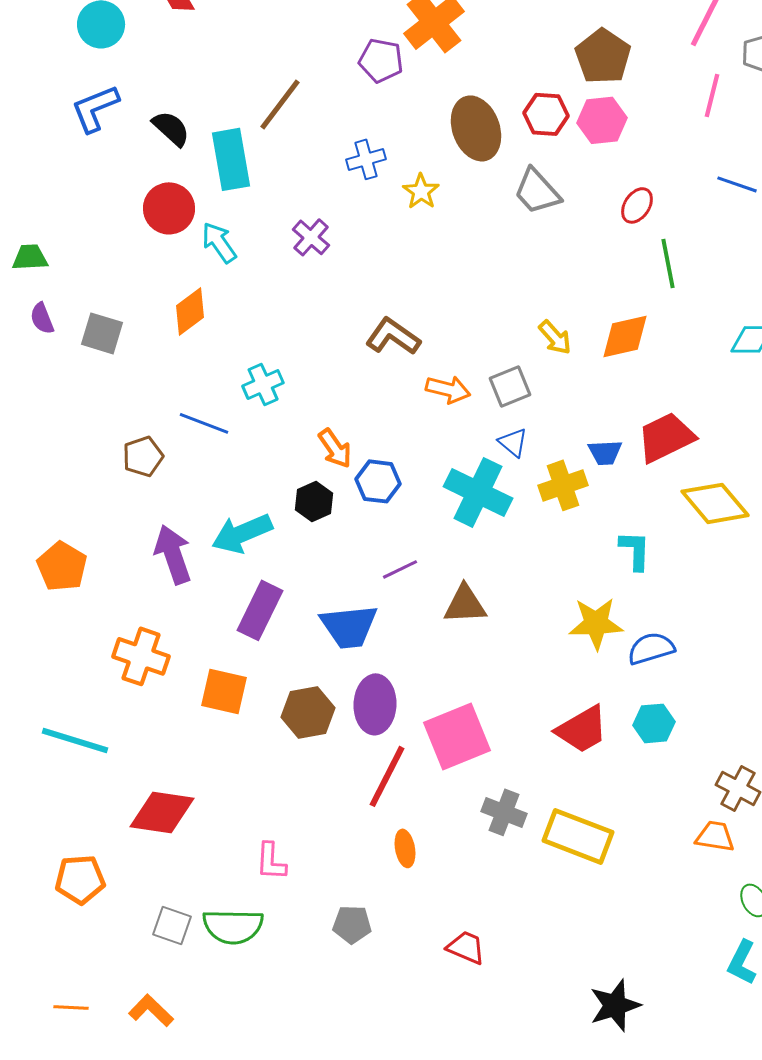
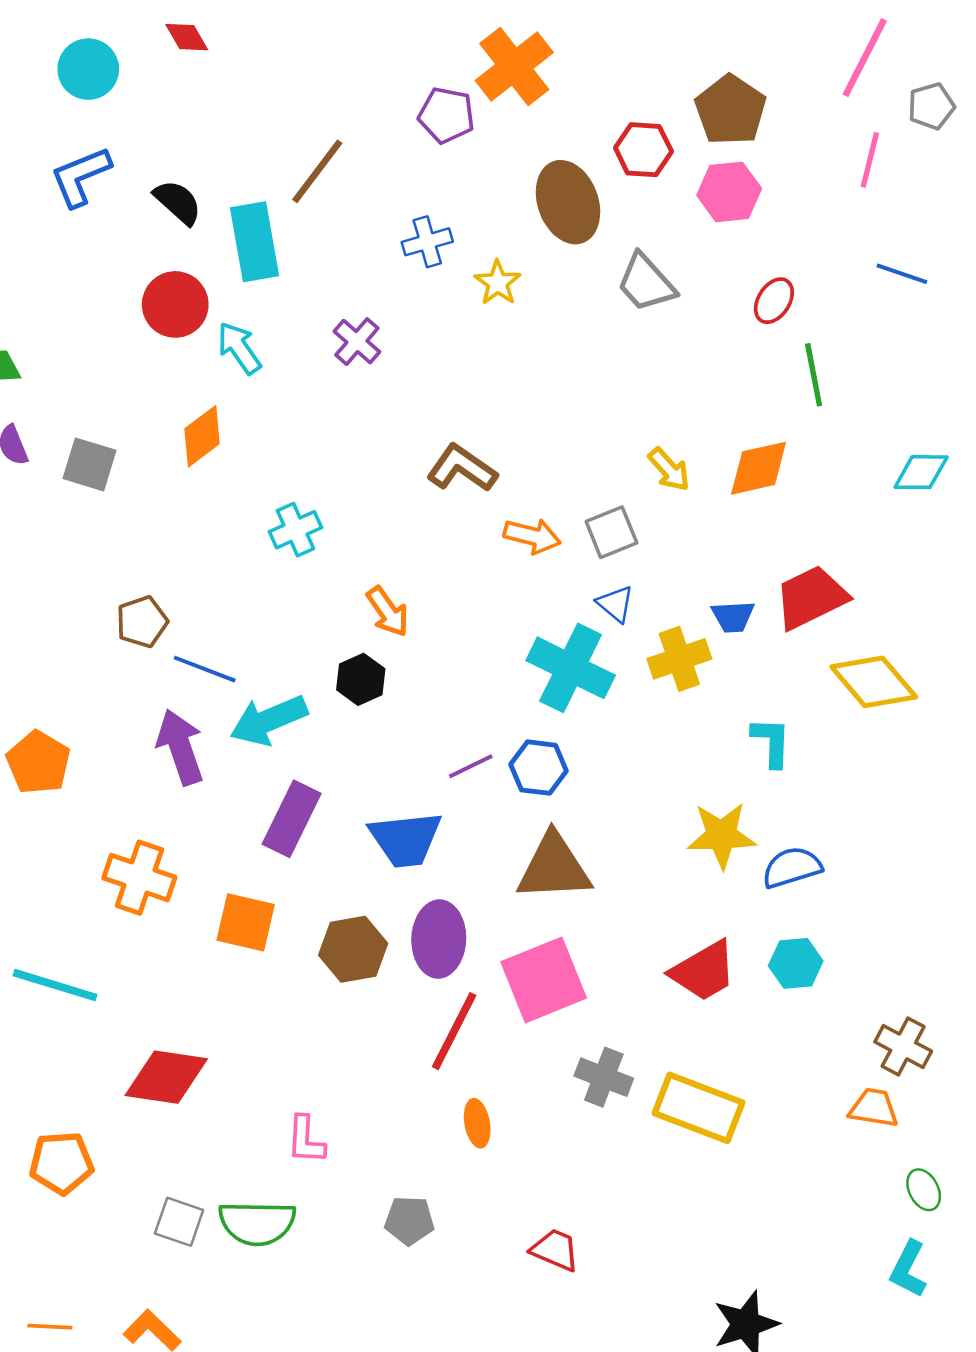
red hexagon: (546, 114) -> (643, 150), moved
blue line: (204, 423) -> (205, 669), moved
blue hexagon: (378, 481) -> (539, 768), moved
brown triangle: (465, 604) -> (554, 867), moved, size x1.4

